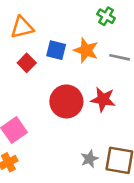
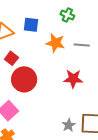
blue square: (56, 50) -> (31, 25), moved
red circle: (66, 101) -> (24, 79), moved

